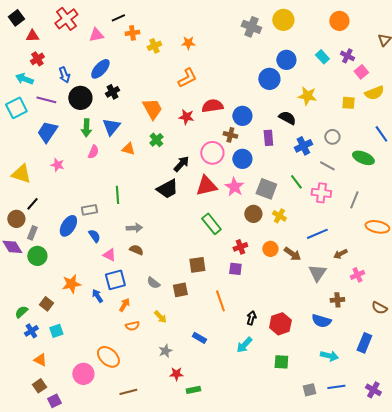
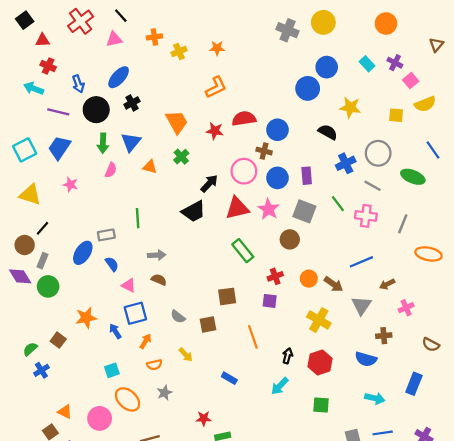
black line: (118, 18) -> (121, 16), moved, turned 72
red cross: (37, 59) -> (48, 66), turned -32
cyan square: (16, 108) -> (25, 150), moved
gray circle: (332, 137) -> (378, 153), size x1.5
purple rectangle: (268, 138) -> (307, 176), moved
yellow cross: (279, 216) -> (319, 320), moved, size x1.5
cyan square: (56, 331) -> (112, 370), moved
gray star: (165, 351) -> (164, 393), moved
orange triangle: (40, 360) -> (65, 412), moved

